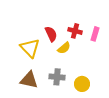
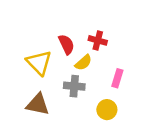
pink rectangle: (95, 34) -> (117, 78), moved
gray cross: (57, 77) -> (74, 86), moved

